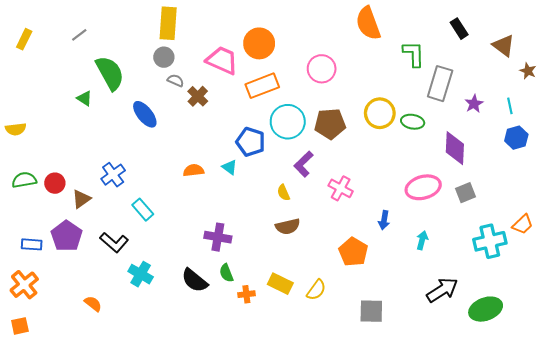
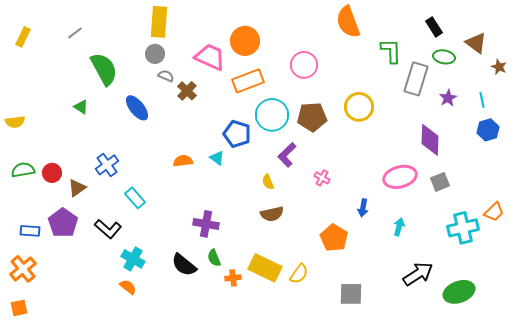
green triangle: (85, 98) -> (81, 107), moved
green ellipse: (413, 122) -> (444, 57), moved
pink cross: (341, 188) -> (322, 178), size x0.7
yellow rectangle: (280, 284) -> (265, 268), size x1.4
orange semicircle: (93, 304) -> (128, 287), moved

